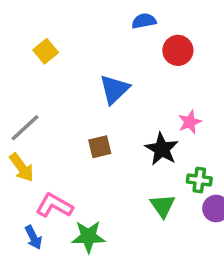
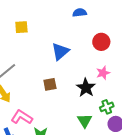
red circle: (178, 50) -> (101, 42), moved
yellow square: (46, 51) -> (21, 27), turned 32
green cross: (199, 180) -> (107, 107), turned -32

